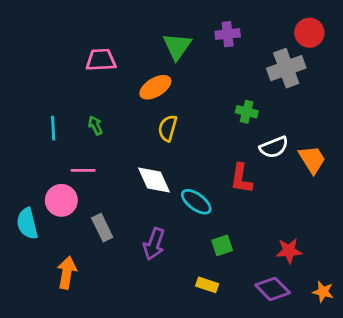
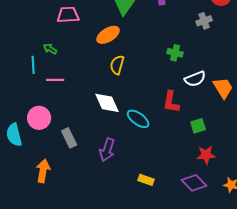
gray cross: (286, 68) -> (204, 21), size x0.6
green arrow: (95, 125) -> (50, 49), moved, turned -32
pink line: (83, 170) -> (55, 80), moved
green square: (222, 245) -> (198, 126), moved

